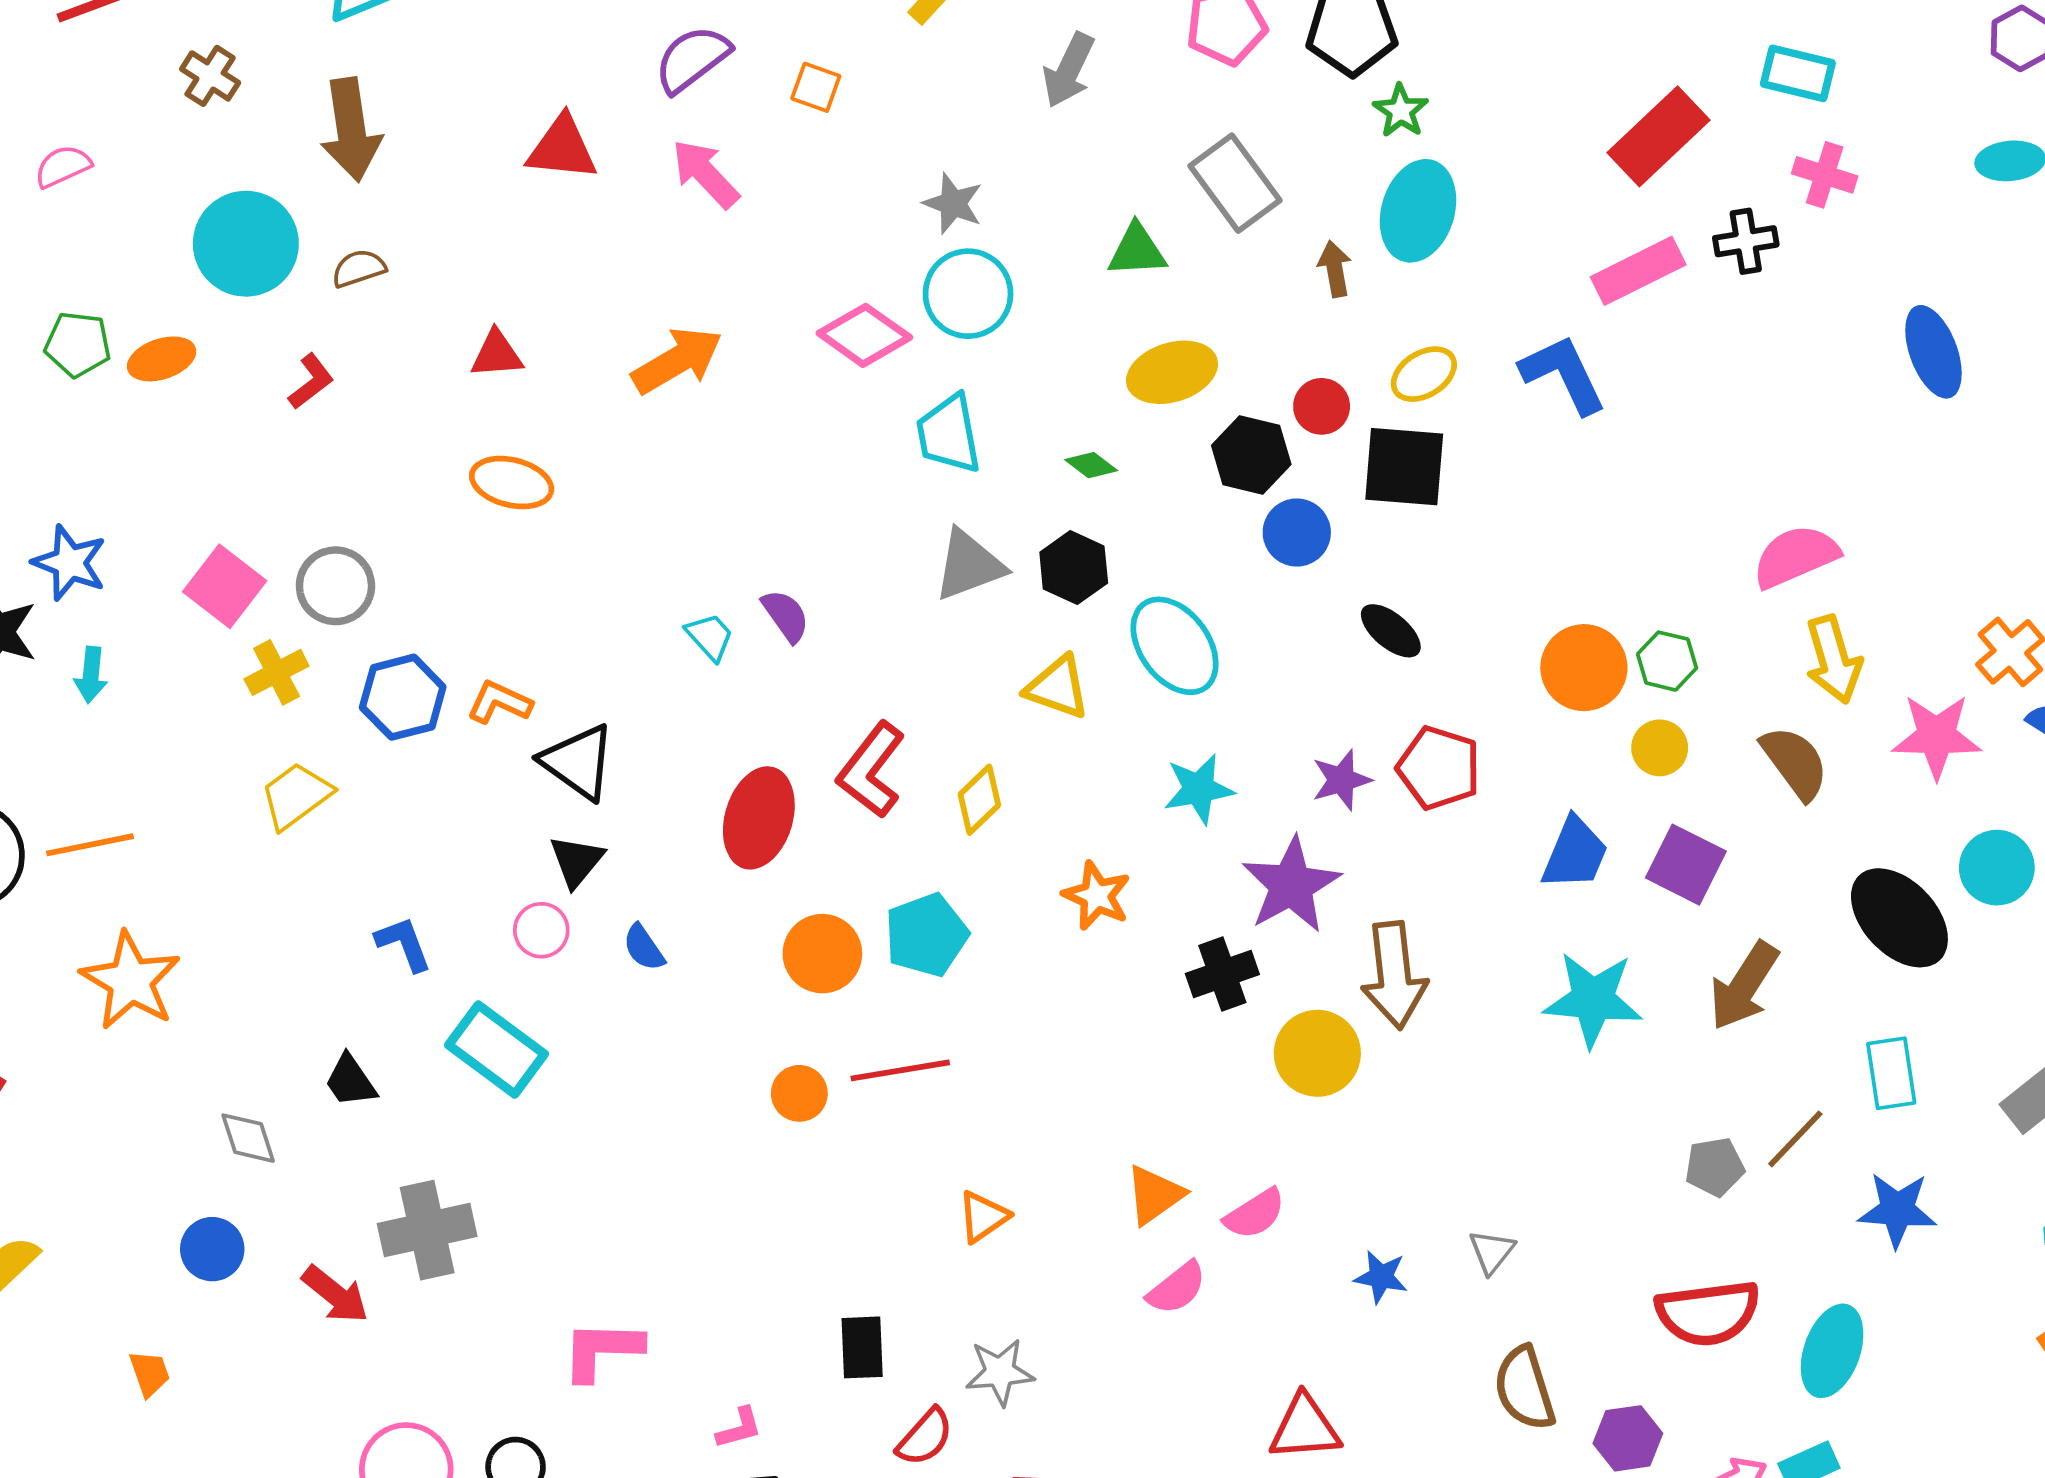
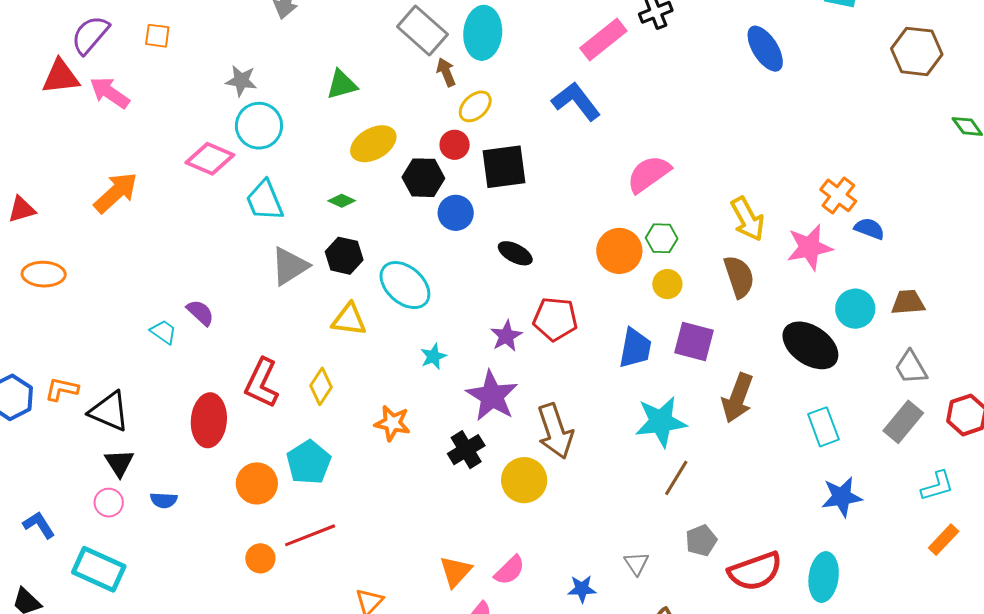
red triangle: (562, 148) -> (61, 77), moved
gray rectangle: (1235, 183) -> (422, 31), moved
yellow ellipse: (1424, 374) -> (475, 106), moved
pink semicircle: (1796, 556) -> (649, 174), moved
brown semicircle: (1795, 763) -> (739, 277), turned 30
cyan star: (1199, 789) -> (433, 356), size x0.7
blue semicircle: (644, 948) -> (164, 500), turned -40
brown line: (1795, 1139) -> (676, 478), moved
gray pentagon: (1715, 1167) -> (701, 540), moved

